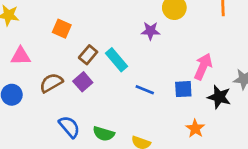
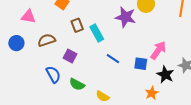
purple star: (150, 31) -> (125, 17), size x1.5
brown rectangle: (88, 55) -> (77, 25), turned -72
purple square: (83, 82) -> (70, 56), moved, turned -32
orange star: (195, 128) -> (152, 93), moved

